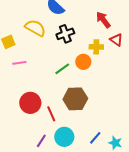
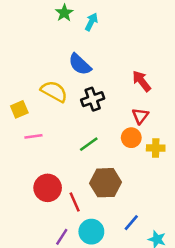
red triangle: (116, 40) -> (140, 116), moved, turned 32
yellow cross: (96, 47) -> (156, 148), moved
orange circle: (83, 62) -> (131, 138), moved
blue line: (95, 138) -> (131, 223), moved

